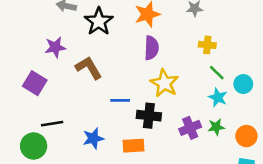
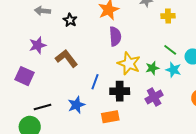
black star: (99, 21) -> (70, 20), size x0.6
yellow cross: (207, 45) -> (168, 16), moved
blue line: (120, 100) -> (95, 82), turned -63
green star: (216, 127) -> (152, 68), moved
blue star: (93, 138) -> (76, 105), moved

